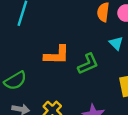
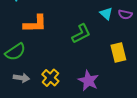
orange L-shape: (57, 55) -> (35, 24), moved

